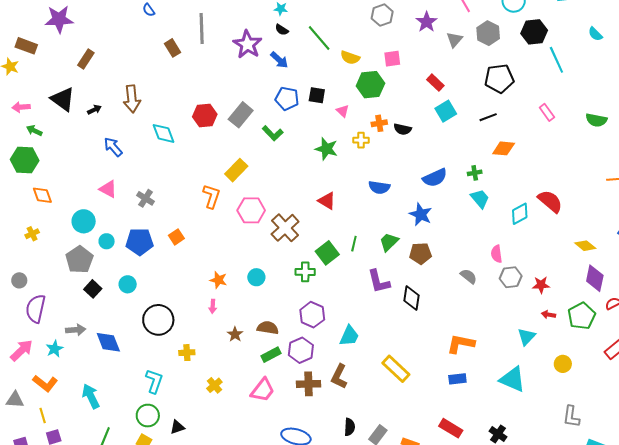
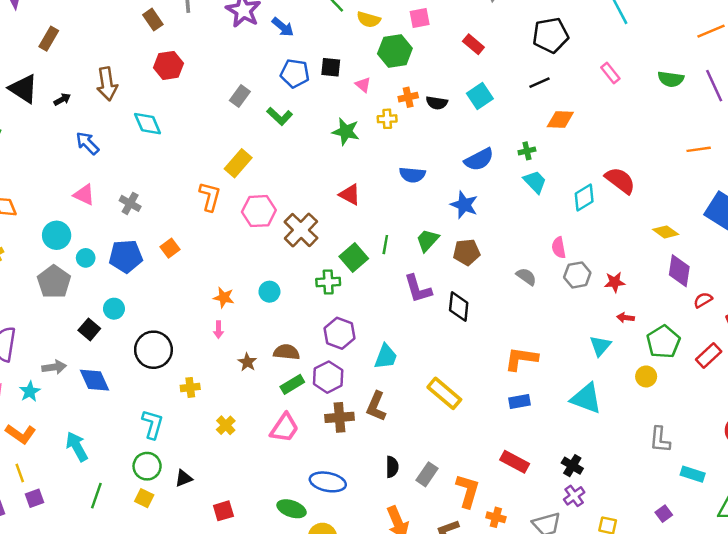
cyan square: (446, 111) -> (480, 96), moved
red hexagon: (205, 115) -> (168, 65), moved
gray rectangle: (241, 115) -> (240, 96), size x0.7
black square: (93, 289) -> (89, 329), moved
green pentagon: (582, 316) -> (663, 342), moved

